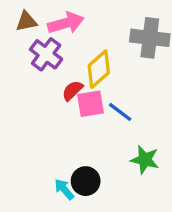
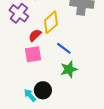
pink square: (91, 104) -> (33, 54), moved
green star: (145, 160) -> (69, 69), moved, turned -30

